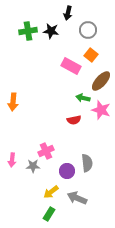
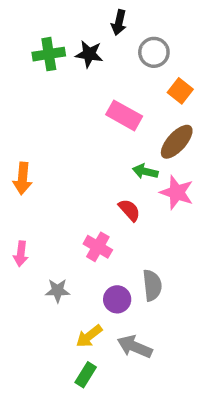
orange square: (91, 55) -> (180, 91), moved
red semicircle: (74, 120) -> (129, 210), turned -120
pink cross: (46, 151) -> (98, 247), moved, turned -35
pink arrow: (12, 160) -> (21, 254), moved

